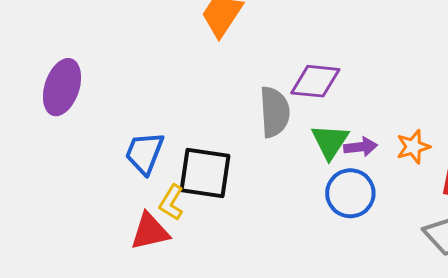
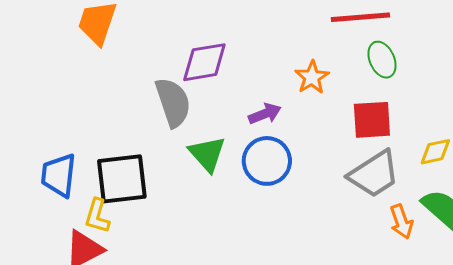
green triangle: (330, 141) -> (207, 154), moved
orange star: (413, 147) -> (312, 77), moved

